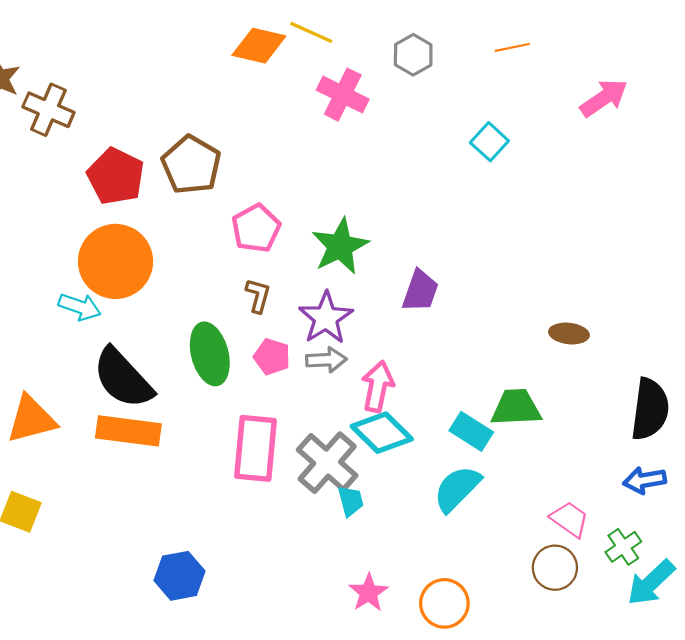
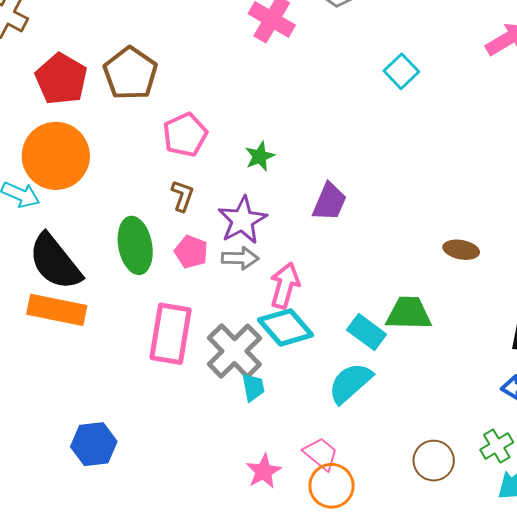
green star: (340, 246) -> (260, 156), size x0.6
pink trapezoid: (570, 519) -> (321, 454), moved

